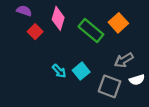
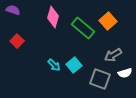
purple semicircle: (24, 11) -> (13, 10), moved
red square: (35, 32) -> (17, 41), moved

